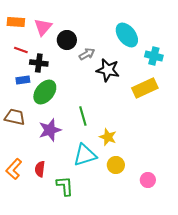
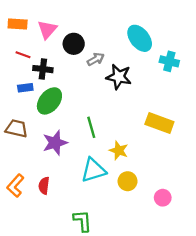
yellow rectangle: (145, 88) -> (159, 123), moved, turned 45
green L-shape: (65, 186) -> (82, 221), moved

